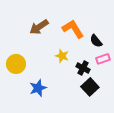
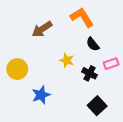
orange L-shape: (73, 29) -> (82, 17), moved
black semicircle: (96, 41) -> (93, 44), moved
black square: (90, 87) -> (97, 106), moved

